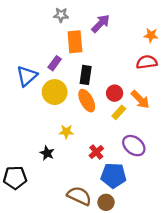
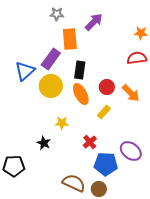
purple rectangle: (55, 63) -> (51, 59), size x1.5
yellow rectangle: (119, 112) -> (104, 112), moved
purple ellipse: (134, 146) -> (131, 151), moved

